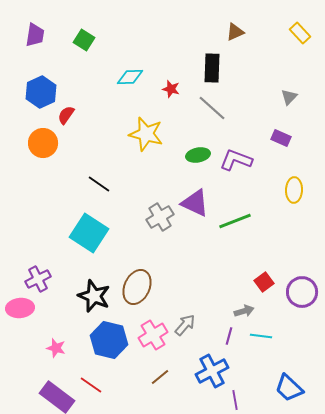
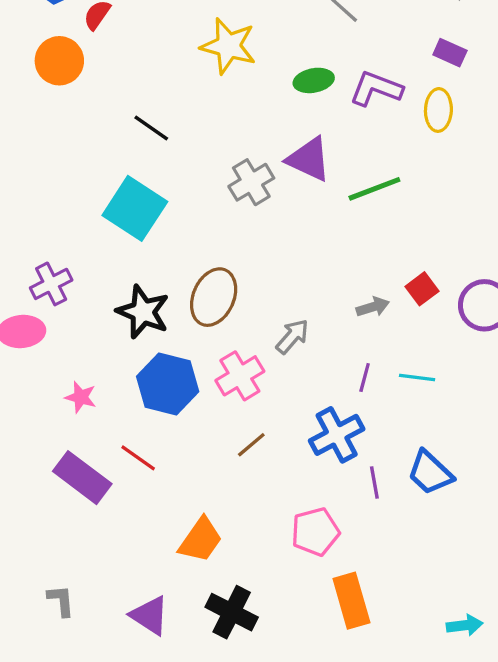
yellow ellipse: (294, 190) -> (438, 110), moved
gray arrow: (244, 311) -> (373, 307), moved
gray arrow: (185, 325) -> (292, 336), moved
blue trapezoid: (289, 388) -> (430, 473), moved

